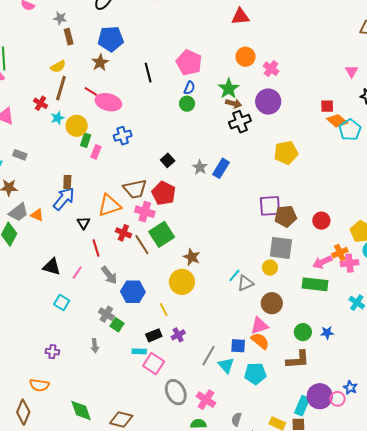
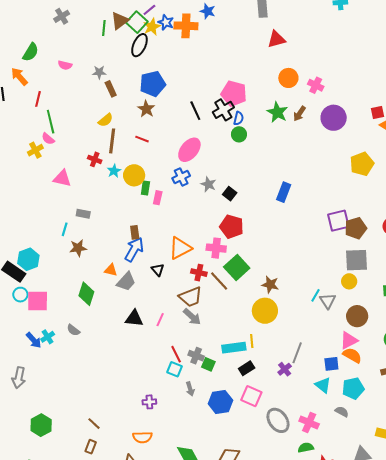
pink ellipse: (108, 102) -> (189, 150), moved, turned -55
purple circle: (268, 102) -> (334, 118), moved
brown arrow: (234, 103) -> (299, 114), moved, turned 119
black cross: (240, 122) -> (223, 110), moved
yellow pentagon: (286, 153) -> (362, 164), moved
gray star: (200, 167) -> (208, 184), moved
brown trapezoid: (135, 189) -> (191, 297), moved
gray trapezoid: (18, 212) -> (126, 282), moved
red line: (96, 248) -> (176, 354), moved
gray triangle: (245, 283) -> (328, 301), turned -30
blue hexagon: (133, 292) -> (220, 402), moved
cyan square: (62, 303) -> (175, 369), moved
yellow line: (164, 309) -> (252, 341), turned 32
purple cross: (178, 335) -> (285, 369), moved
cyan rectangle: (139, 351) -> (234, 348), moved, size x1.6
gray line: (208, 356) -> (297, 353), moved
gray semicircle: (236, 419) -> (342, 412), moved, turned 112

